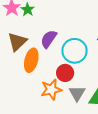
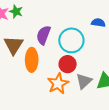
gray triangle: (77, 93) -> (84, 81), turned 30

